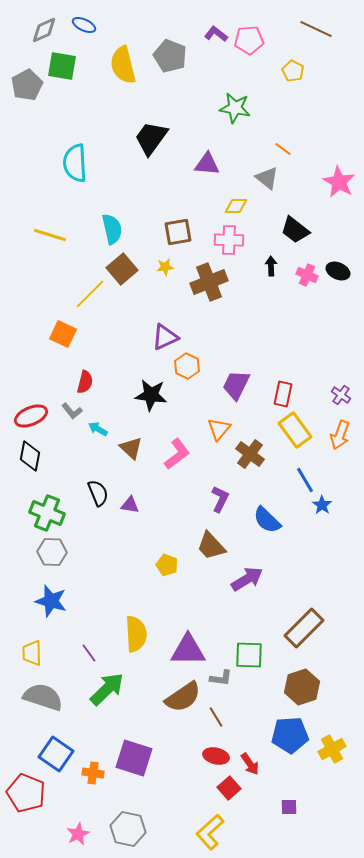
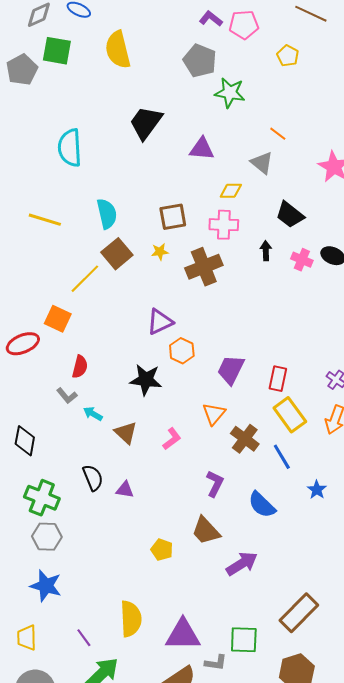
gray pentagon: (170, 56) -> (200, 61), moved
red ellipse: (31, 416) -> (23, 344), moved
pink L-shape: (177, 454) -> (172, 439), size x0.7
blue line: (305, 480) -> (282, 457), moved

